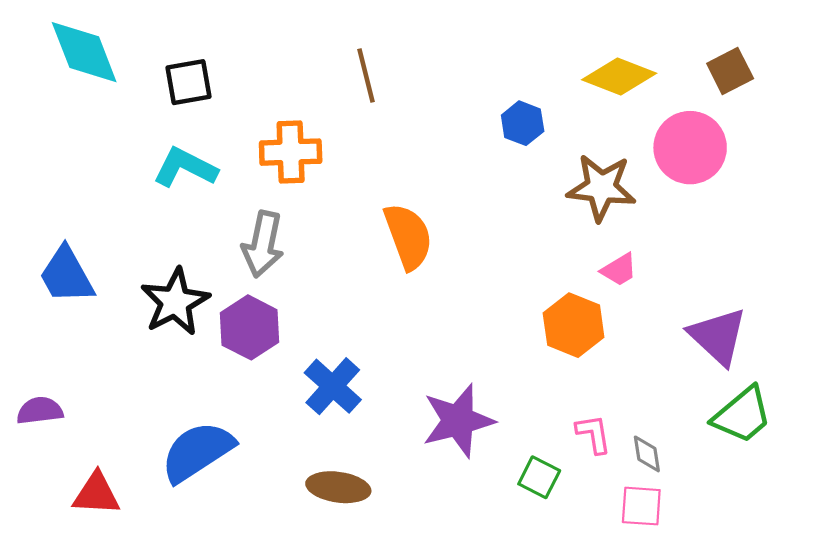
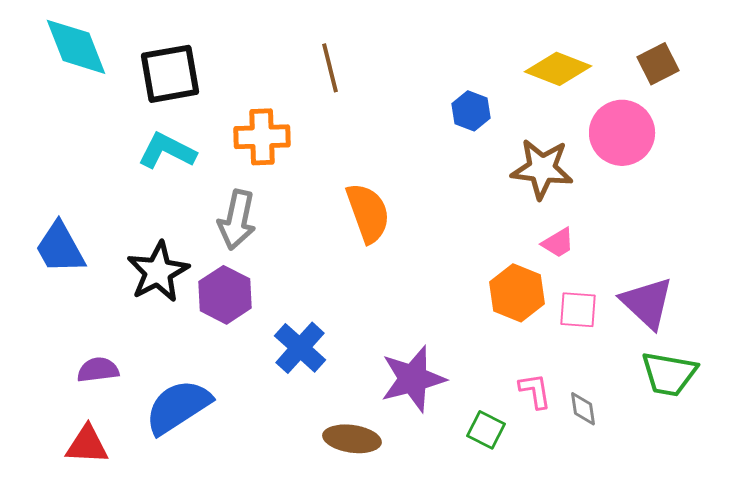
black square: (188, 82) -> (170, 74), size x1.4
purple semicircle: (40, 411) -> (98, 370), moved
green trapezoid: (742, 415) -> (669, 374), turned 50
brown ellipse: (338, 487) -> (352, 439), moved
pink square: (641, 506) -> (578, 310), moved

